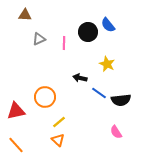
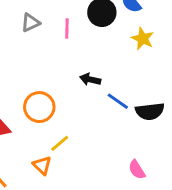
yellow star: (107, 64) -> (143, 39), moved
pink semicircle: (116, 132) -> (137, 170), moved
orange triangle: (58, 140) -> (42, 165), moved

